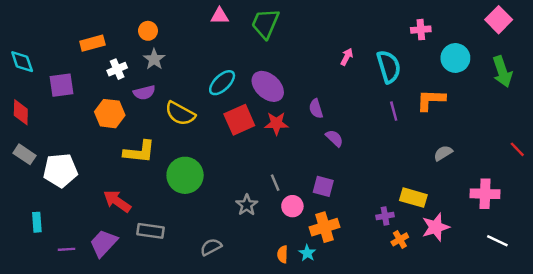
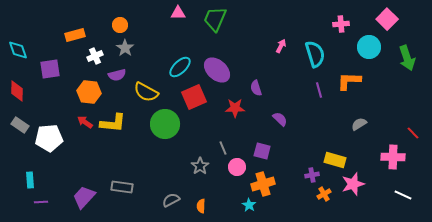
pink square: (499, 20) -> (387, 19), moved
red star: (276, 123) -> (235, 108), moved
purple semicircle: (334, 138) -> (280, 119), moved
red line: (517, 149) -> (413, 133), moved
green circle: (185, 175) -> (165, 124), moved
red arrow: (117, 201) -> (85, 122), moved, size x0.7
purple line: (66, 249) -> (41, 202), moved
orange semicircle: (283, 254) -> (201, 206), moved

